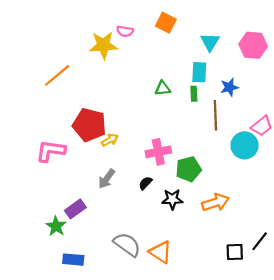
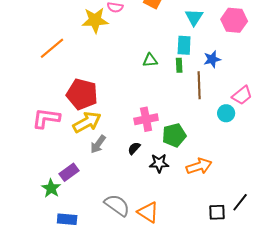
yellow arrow: (110, 140) -> (87, 122), moved, size x1.8
cyan circle: (245, 145) -> (226, 113), size x0.7

